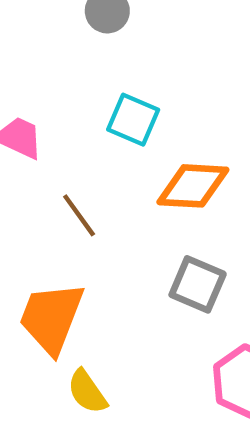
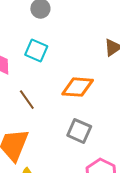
cyan square: (133, 120) -> (36, 50), moved

